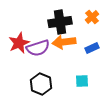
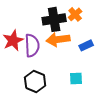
orange cross: (92, 17) -> (75, 14), moved
purple semicircle: (38, 48) -> (32, 45), turned -75

